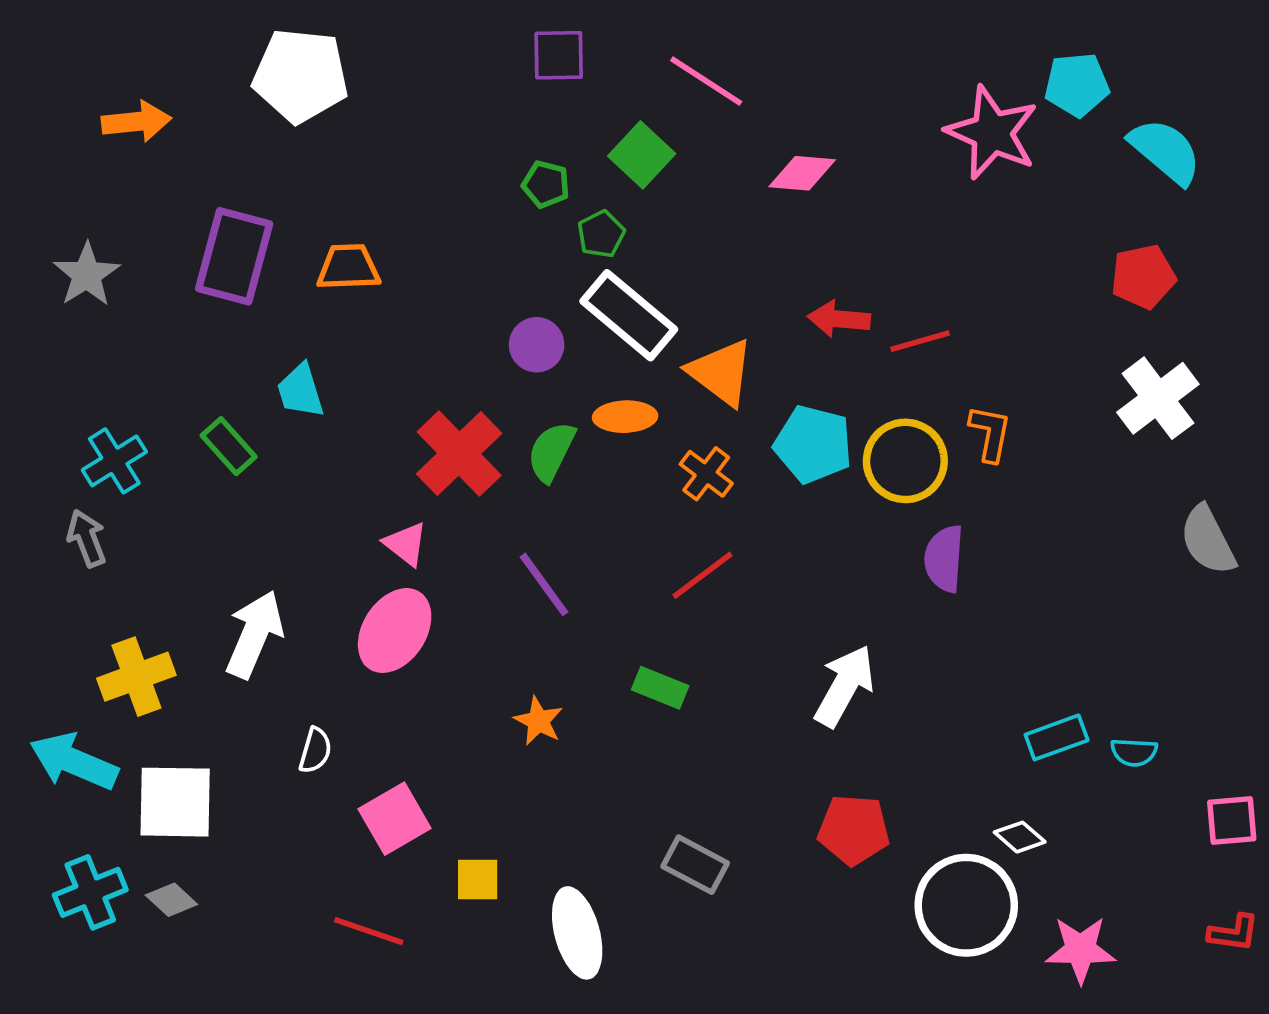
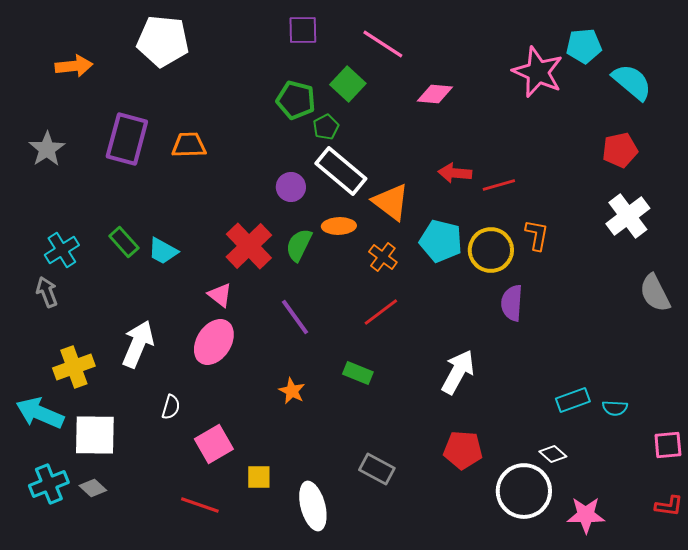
green pentagon: (546, 184) -> (296, 100), size x1.5
cyan trapezoid: (301, 391) -> (163, 251), moved, turned -44

